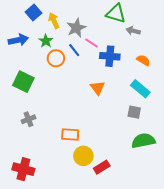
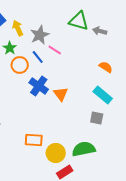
gray arrow: (133, 31) -> (100, 31), moved
blue cross: (110, 56) -> (39, 86), moved, turned 30
green semicircle: (143, 141) -> (84, 149), moved
yellow circle: (83, 156) -> (56, 153), moved

